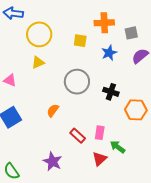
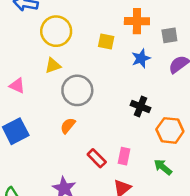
gray circle: (77, 82) -> (77, 90), moved
green arrow: (118, 147) -> (163, 167), moved

